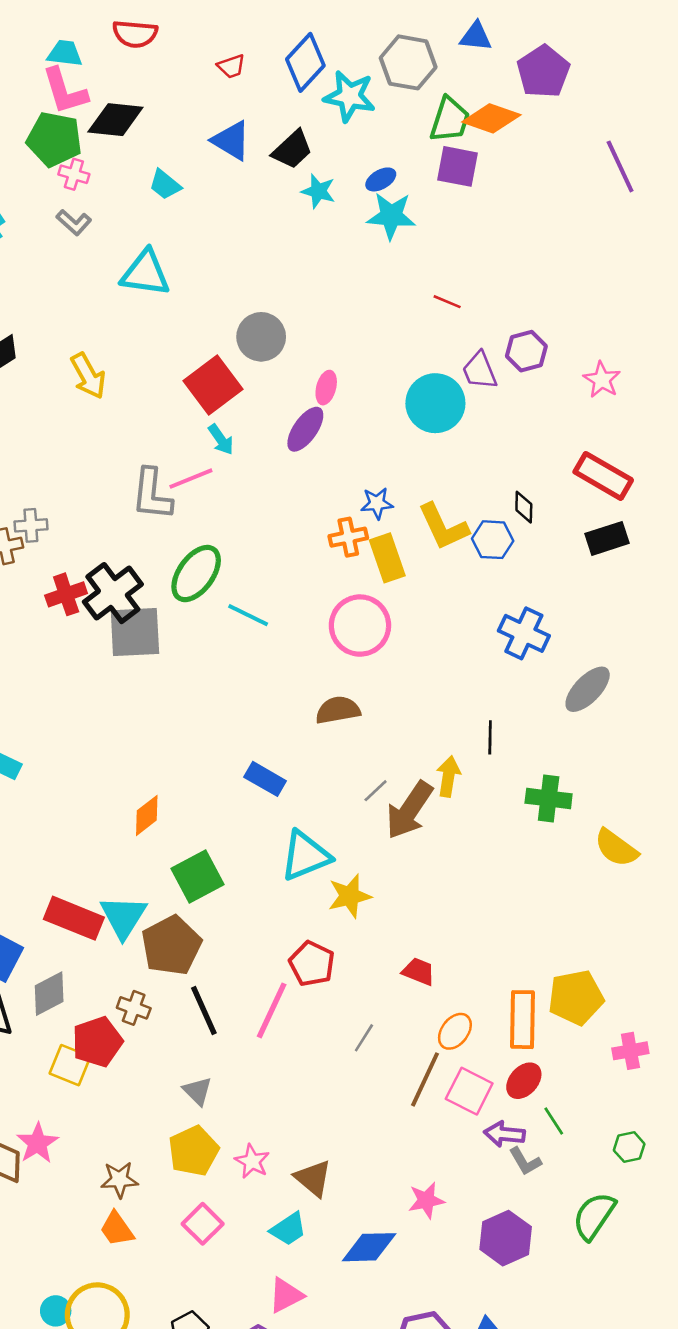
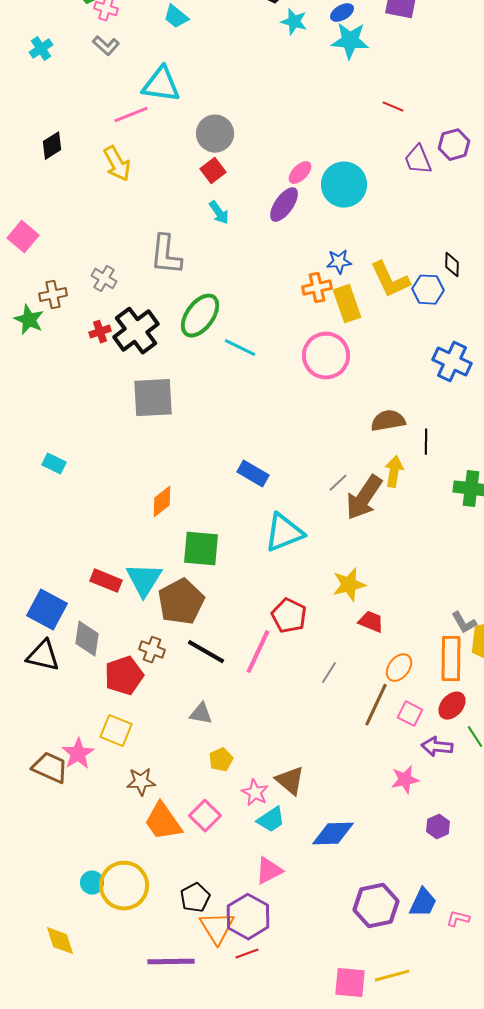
gray circle: (261, 337) -> (215, 134), moved
red square: (213, 385) -> (213, 171), size x0.6
pink ellipse: (326, 388) -> (300, 173), turned 30
cyan circle: (435, 403) -> (344, 185), moved
pink line: (191, 479) -> (131, 115), moved
gray cross: (31, 525) -> (104, 279), moved, turned 35
red cross: (66, 594) -> (100, 332), size x0.7
gray square: (135, 632) -> (153, 398), moved
brown semicircle: (338, 710) -> (388, 421), moved
green square: (197, 877) -> (201, 549), turned 33
yellow star: (350, 896) -> (349, 585), moved
red rectangle: (74, 918) -> (106, 581), size x0.7
gray diamond: (49, 994) -> (87, 639), turned -54
black line: (204, 1010) -> (206, 652), turned -36
yellow square: (70, 1065) -> (116, 731), moved
gray triangle: (197, 1091) -> (201, 714), turned -35
pink square: (469, 1091) -> (410, 714), size x0.7
yellow pentagon: (194, 1151) -> (221, 760), moved, size x0.6
pink star: (252, 1161) -> (255, 793), moved
gray L-shape: (525, 1161) -> (464, 623), moved
pink star: (426, 1200) -> (405, 780), moved
orange trapezoid: (117, 1229) -> (163, 822), moved, size x1.4
purple hexagon: (506, 1238) -> (438, 827), size x0.6

